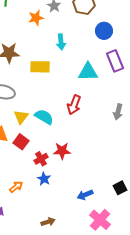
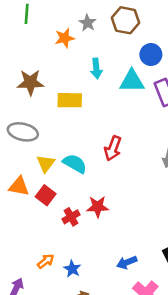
cyan triangle: (88, 72) -> (132, 81), moved
blue star: (44, 179) -> (72, 269), moved
orange arrow: (16, 187) -> (46, 261), moved

